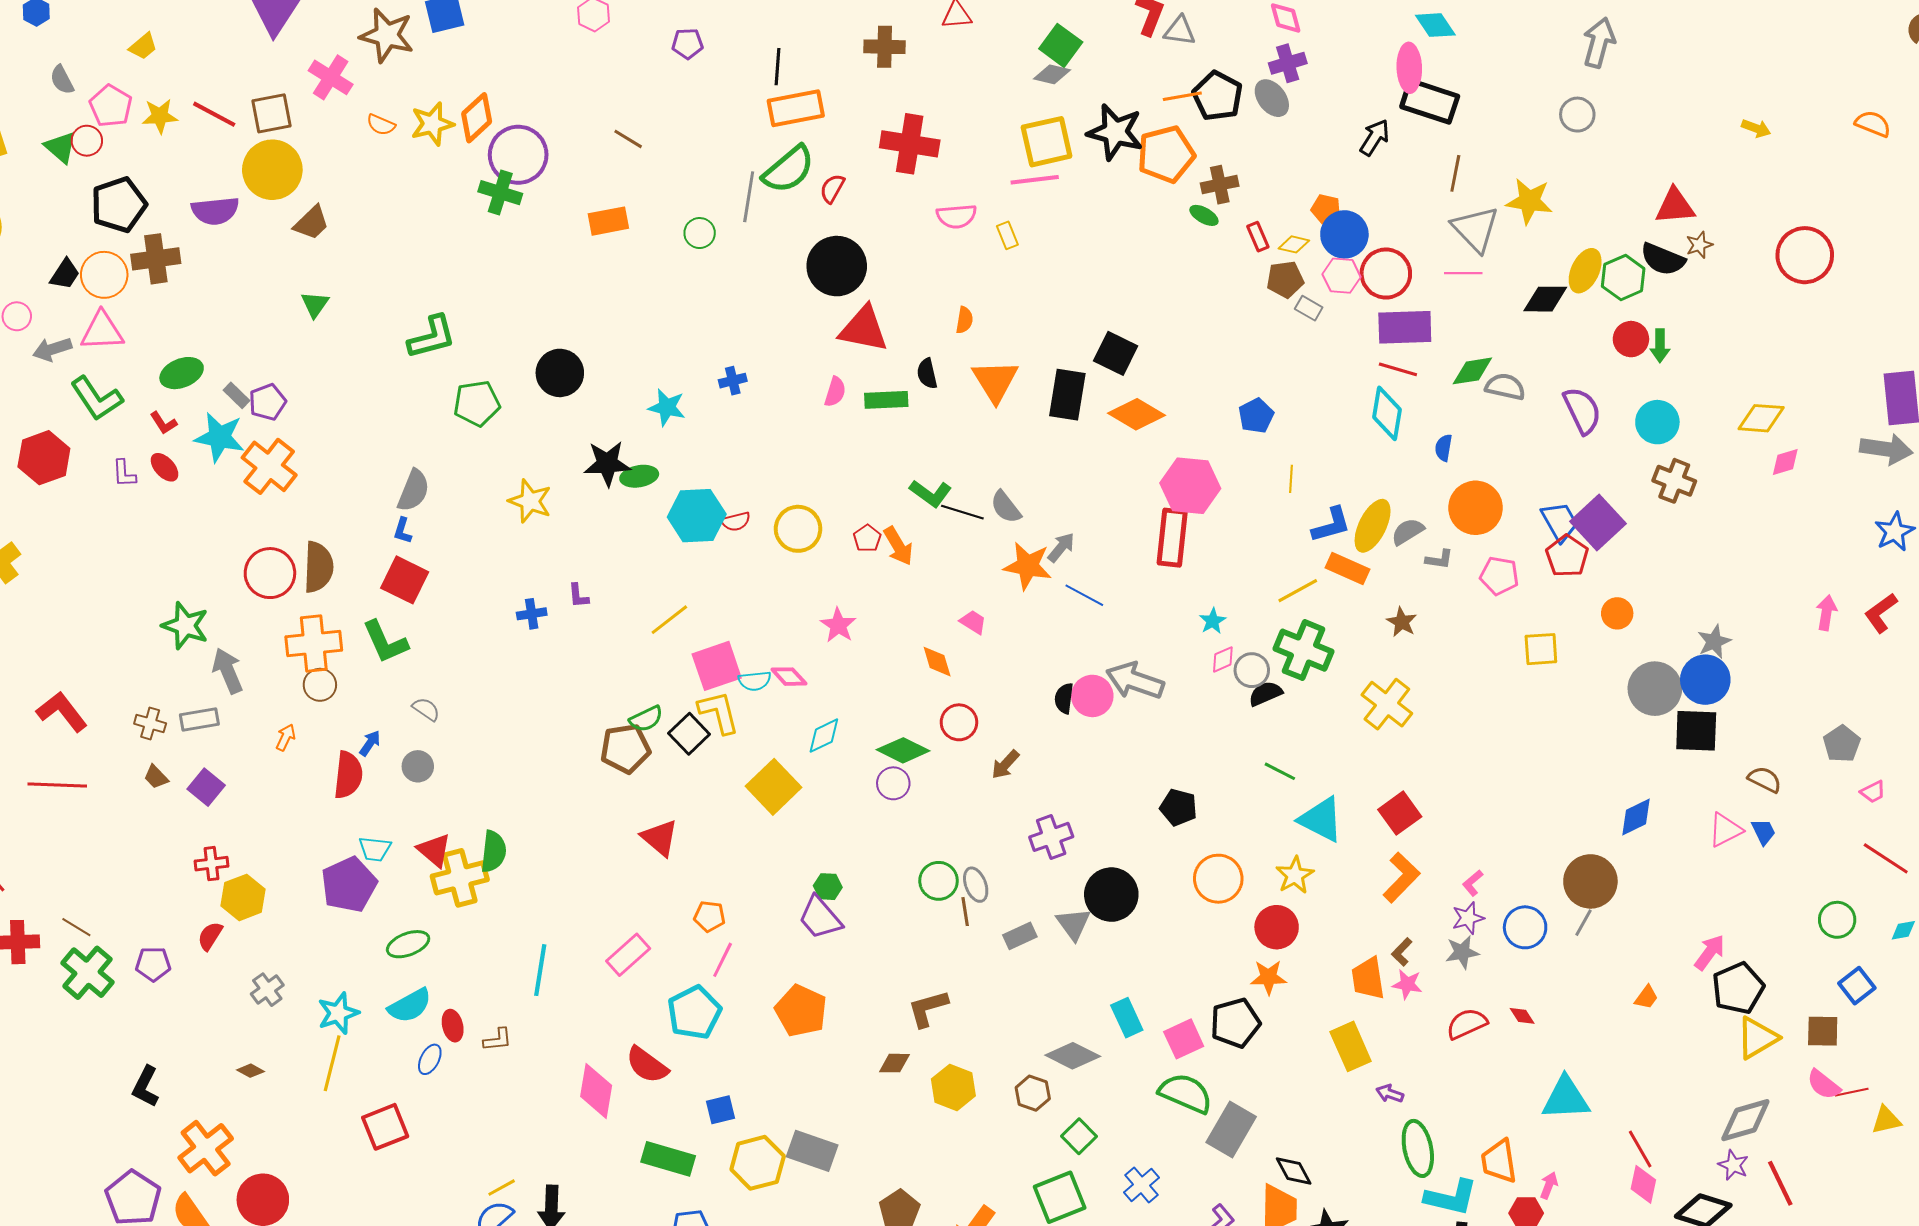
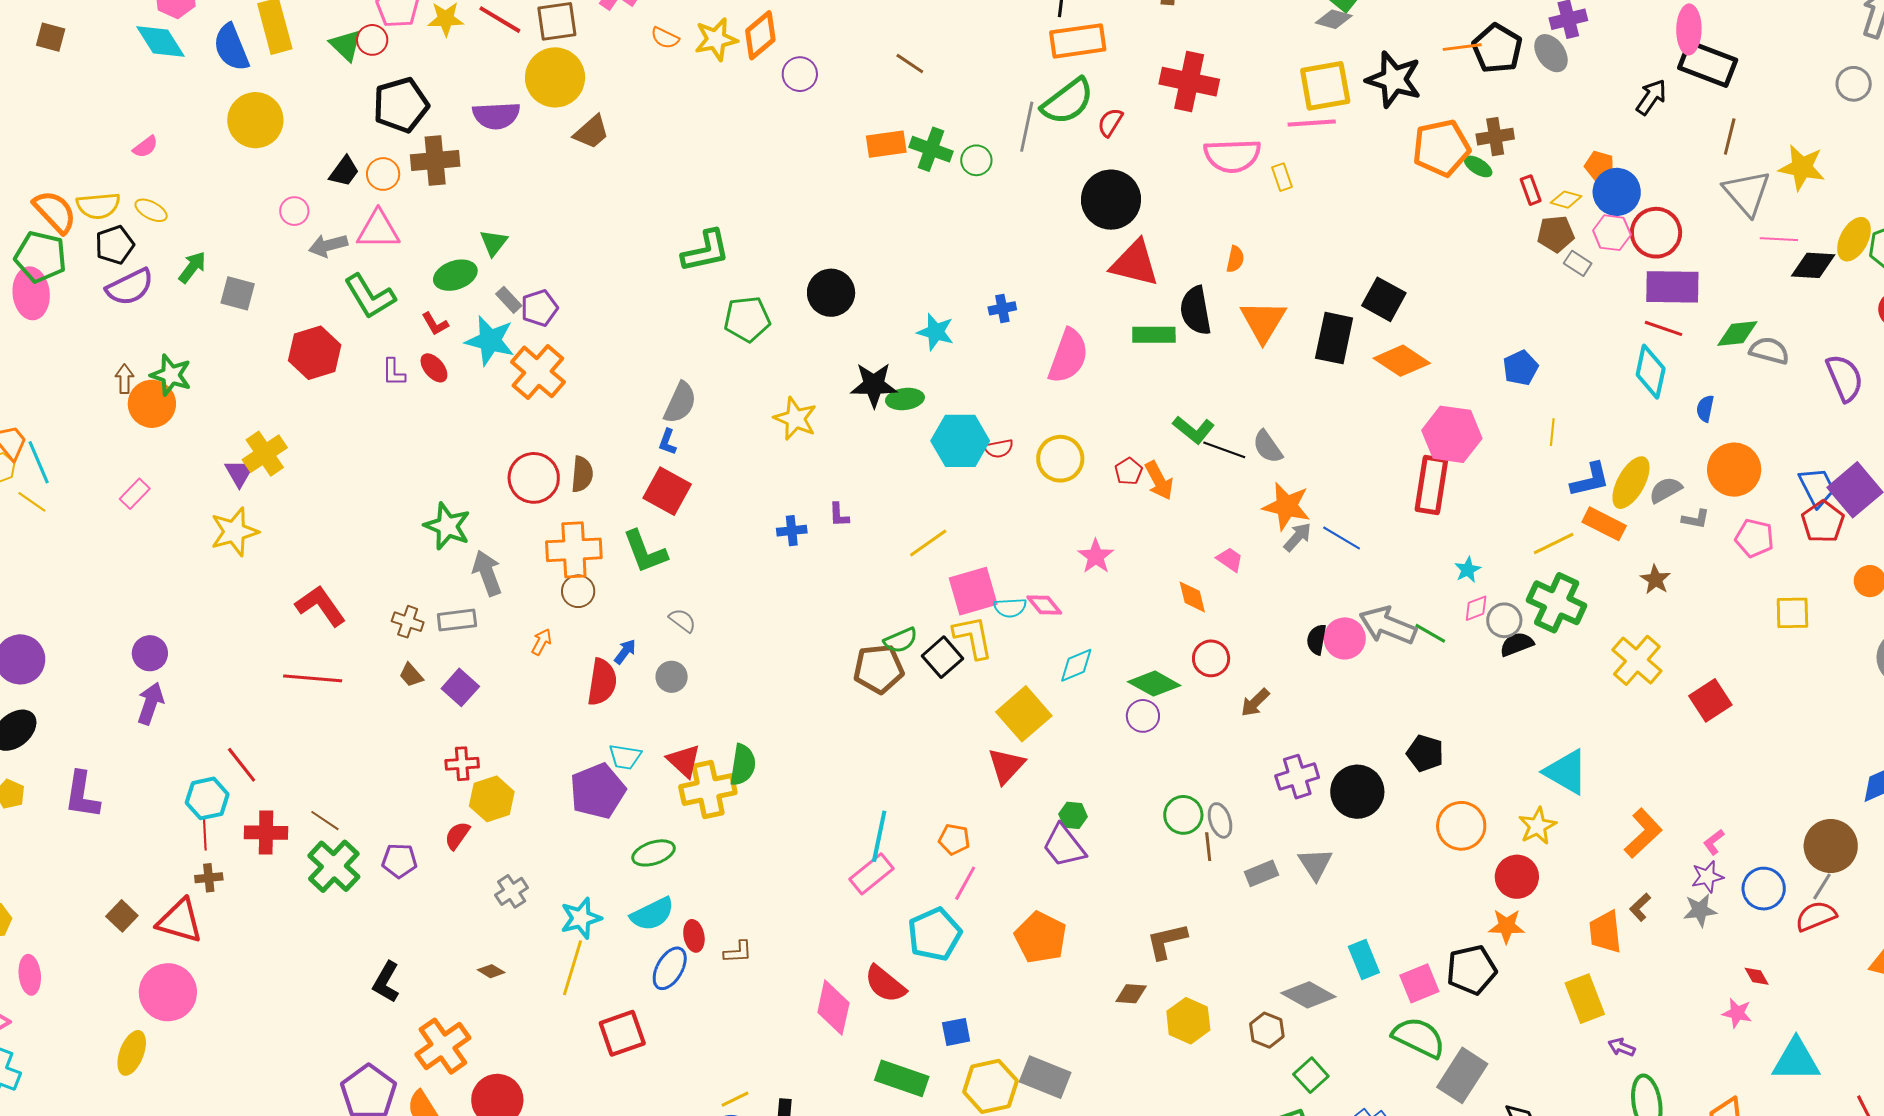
orange pentagon: (1166, 154) -> (1441, 148), moved
purple circle: (518, 155) -> (800, 74), size x0.6
green cross: (500, 193) -> (931, 149), moved
pink semicircle: (956, 216) -> (1232, 156), size x1.4
pink line: (1463, 273) -> (1779, 239), moved
orange circle: (104, 275) -> (383, 174), size x0.7
green triangle: (315, 304) -> (494, 243), moved
black semicircle: (927, 374) -> (1196, 311), size x1.6
pink semicircle: (835, 392) -> (1068, 356), moved, size x1.8
gray arrow: (1061, 547) -> (1297, 537), moved
brown semicircle: (318, 567) -> (582, 474), size x0.7
green line: (1280, 771) -> (1430, 633), moved
red square: (1400, 813) -> (1710, 700), moved
red triangle: (660, 838) -> (1006, 766), moved, turned 30
black circle: (1111, 895) -> (1357, 792), moved
cyan line: (540, 970) -> (879, 836), moved
pink star: (1407, 984) -> (1737, 1013), moved
red semicircle: (1467, 1024) -> (1816, 916), moved
blue ellipse: (430, 1059) -> (670, 968), size x1.4

